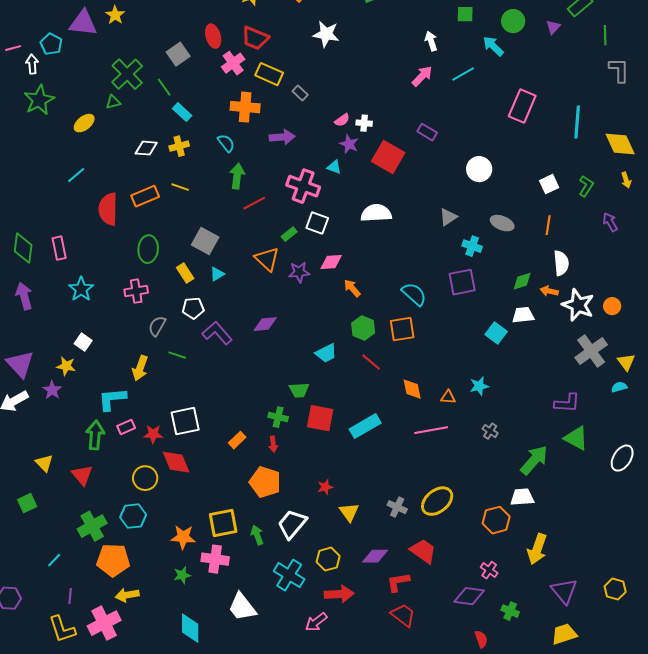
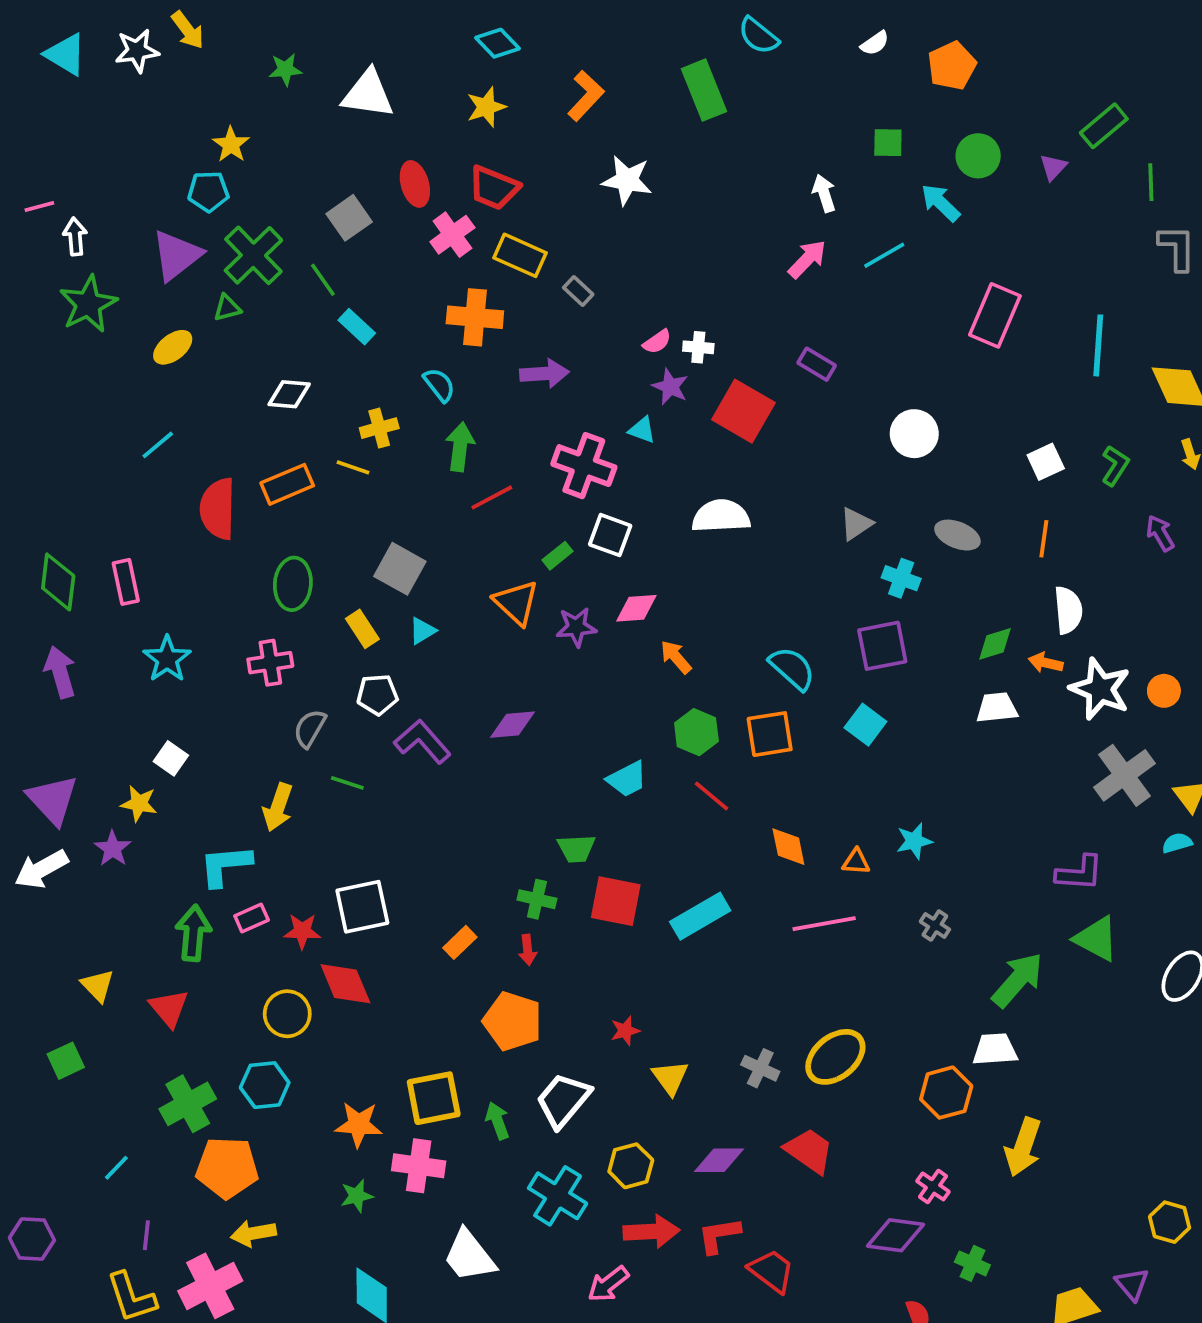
purple triangle: (83, 23) -> (176, 255), moved, turned -44
cyan pentagon: (51, 44) -> (208, 191), moved, turned -30
yellow cross: (179, 146) -> (379, 428), moved
cyan square: (496, 333) -> (865, 725), moved
red L-shape: (398, 582) -> (719, 1235), moved
purple triangle: (564, 591) -> (1132, 1284), moved, size x0.7

